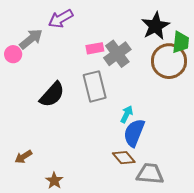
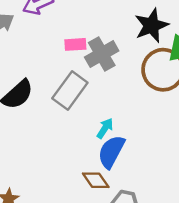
gray rectangle: (95, 86) -> (70, 90), turned 44

